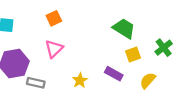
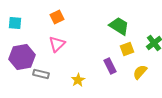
purple rectangle: (114, 74) -> (110, 66), turned 35
yellow star: (80, 80) -> (78, 80), moved

